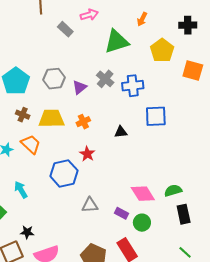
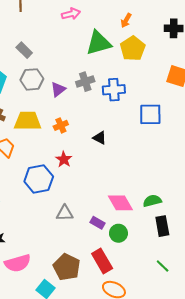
gray rectangle: (65, 29) -> (24, 50), moved
yellow pentagon: (162, 50) -> (133, 48), moved
gray cross: (105, 79) -> (85, 82), turned 30
blue square: (156, 116) -> (150, 114), moved
black triangle: (121, 132) -> (100, 138), turned 32

